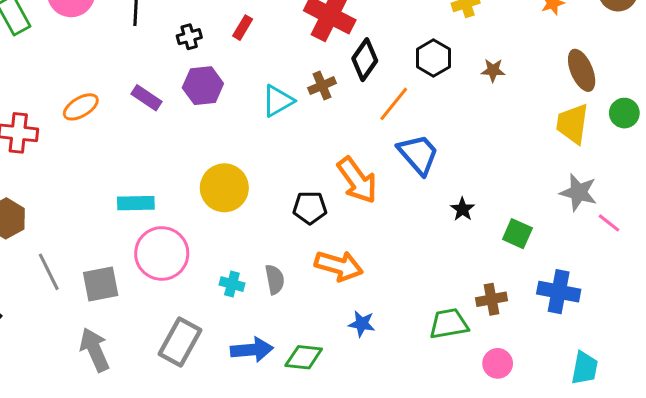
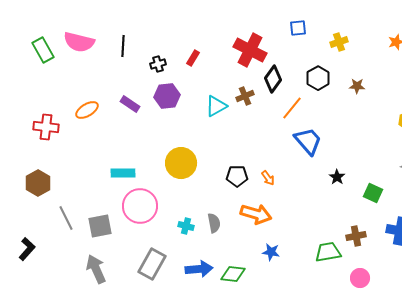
orange arrow: (357, 180) -> (268, 178), moved, size x0.5

